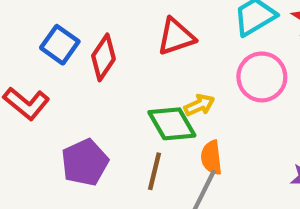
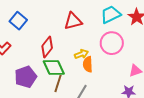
red diamond: (103, 57) -> (47, 47), moved
green diamond: (172, 124) -> (54, 67), moved
orange semicircle: (211, 158) -> (88, 64), moved

